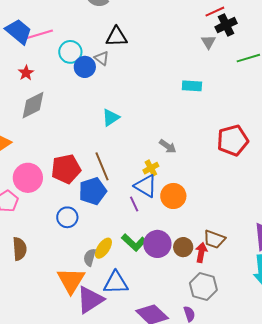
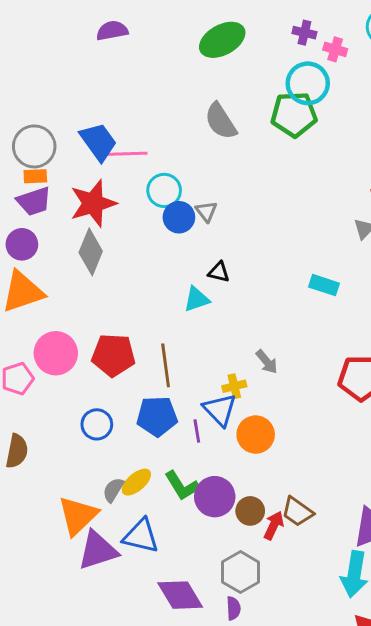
black triangle: (117, 37) -> (219, 272), moved, size x0.7
red star: (26, 73) -> (93, 203), size x2.0
gray diamond: (33, 105) -> (91, 252), turned -56
blue pentagon: (93, 191) -> (157, 416), moved
gray hexagon: (203, 286) -> (240, 572), moved

